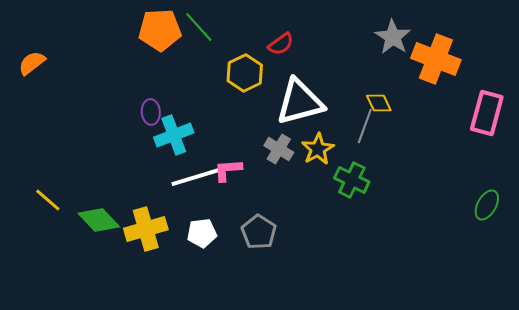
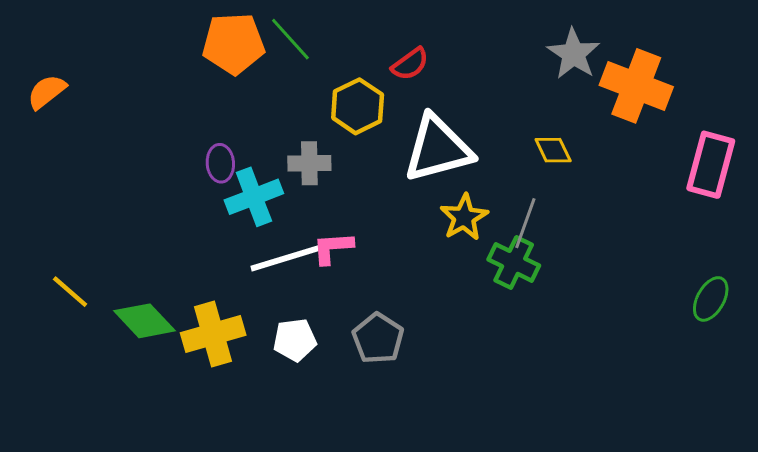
gray line: (365, 126) -> (525, 223), moved
gray cross: (279, 149) -> (309, 163), moved, turned -32

